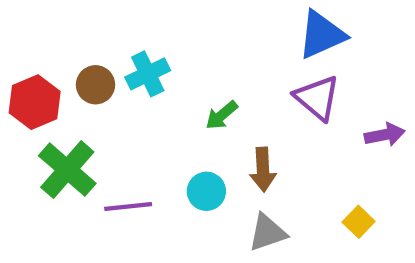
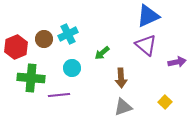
green cross: (67, 170) -> (31, 78), turned -36
cyan circle: (206, 191) -> (72, 68), moved

